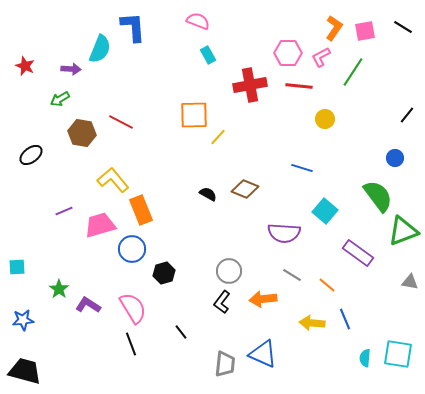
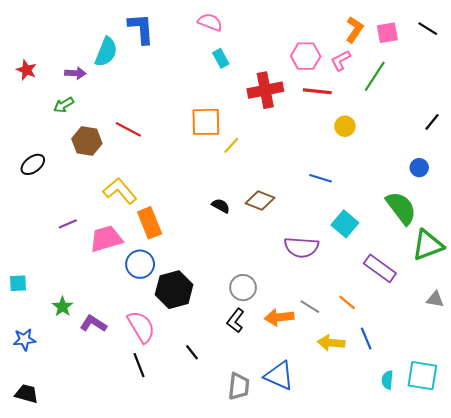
black hexagon: (164, 273) -> (174, 290), size x1.6
gray line: (292, 275) -> (310, 307), moved
black trapezoid: (25, 371) -> (26, 394), size x0.7

